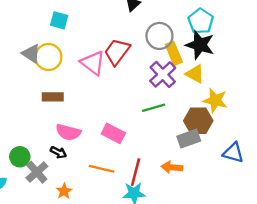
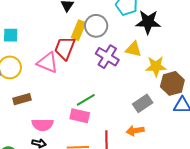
black star: (200, 45) -> (148, 22), moved
yellow rectangle: (174, 53) -> (79, 30), moved, turned 60
green line: (154, 108) -> (86, 100), moved
brown hexagon: (198, 121) -> (172, 83), moved

